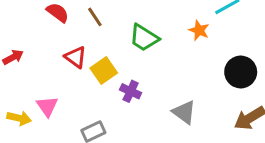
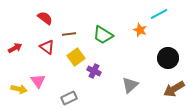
brown line: (95, 17) -> (69, 34), moved, turned -64
red triangle: (76, 57) -> (47, 47), moved
gray triangle: (184, 112) -> (130, 85), turned 42

